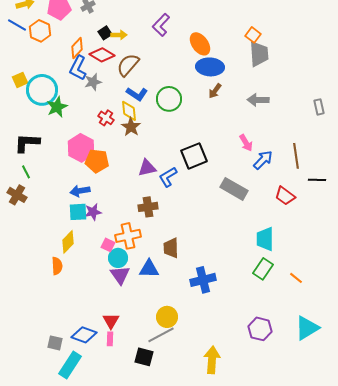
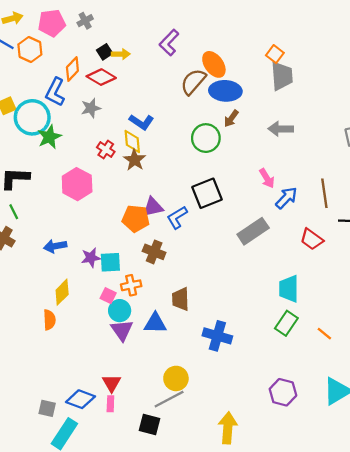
brown semicircle: (128, 65) -> (193, 82), moved
blue L-shape: (78, 68) -> (55, 92), moved
green circle: (169, 99) -> (206, 138), moved
orange pentagon: (97, 161) -> (136, 219), moved
gray rectangle: (234, 189) -> (253, 231), turned -64
blue arrow: (80, 191) -> (55, 246), moved
brown cross: (148, 207) -> (154, 252), turned 30
cyan square: (78, 212) -> (110, 262), moved
orange cross: (128, 236) -> (131, 285), size x0.7
blue cross: (203, 280) -> (217, 336), turned 30

